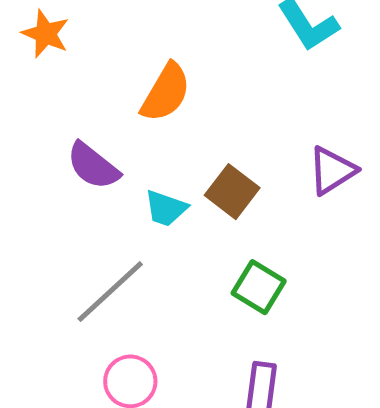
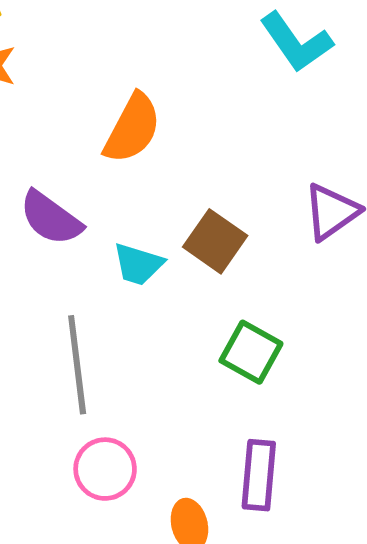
gray line: (110, 292) -> (77, 365), turned -52

